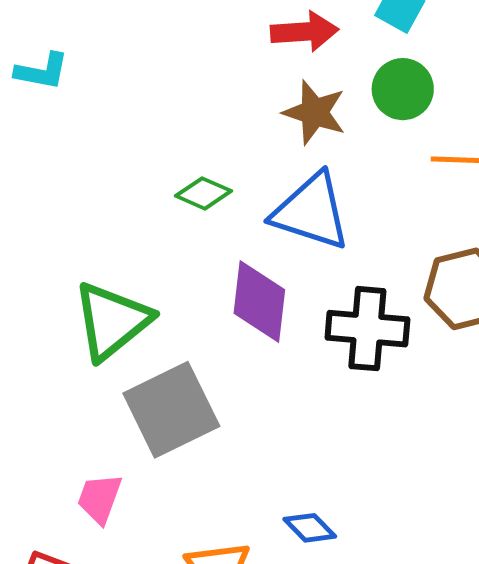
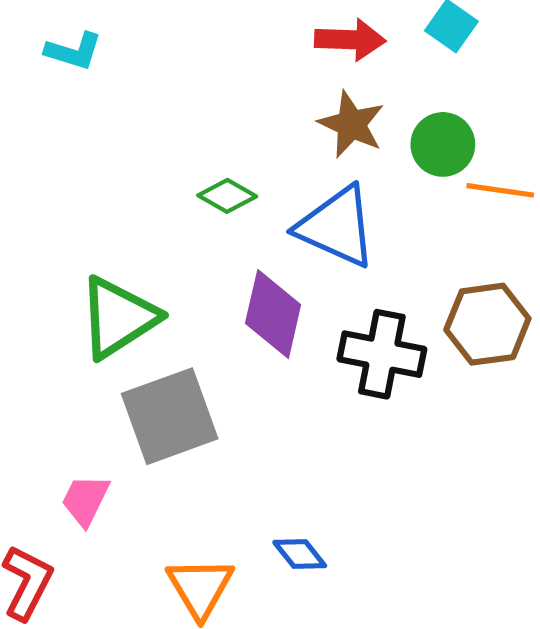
green circle: (403, 89) -> (443, 144), moved

